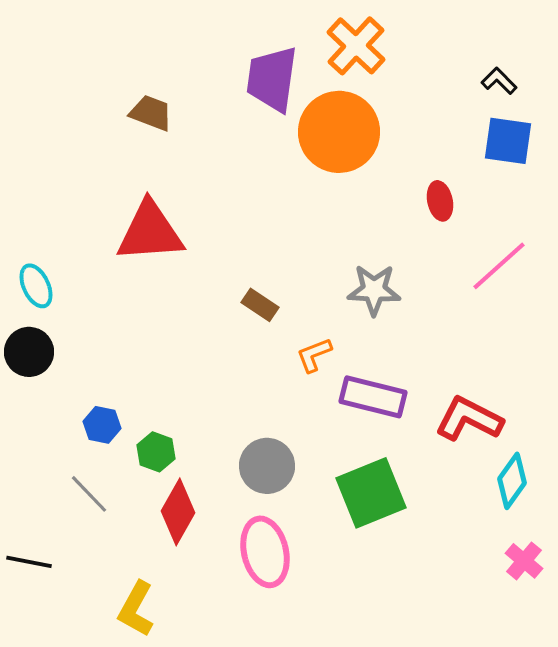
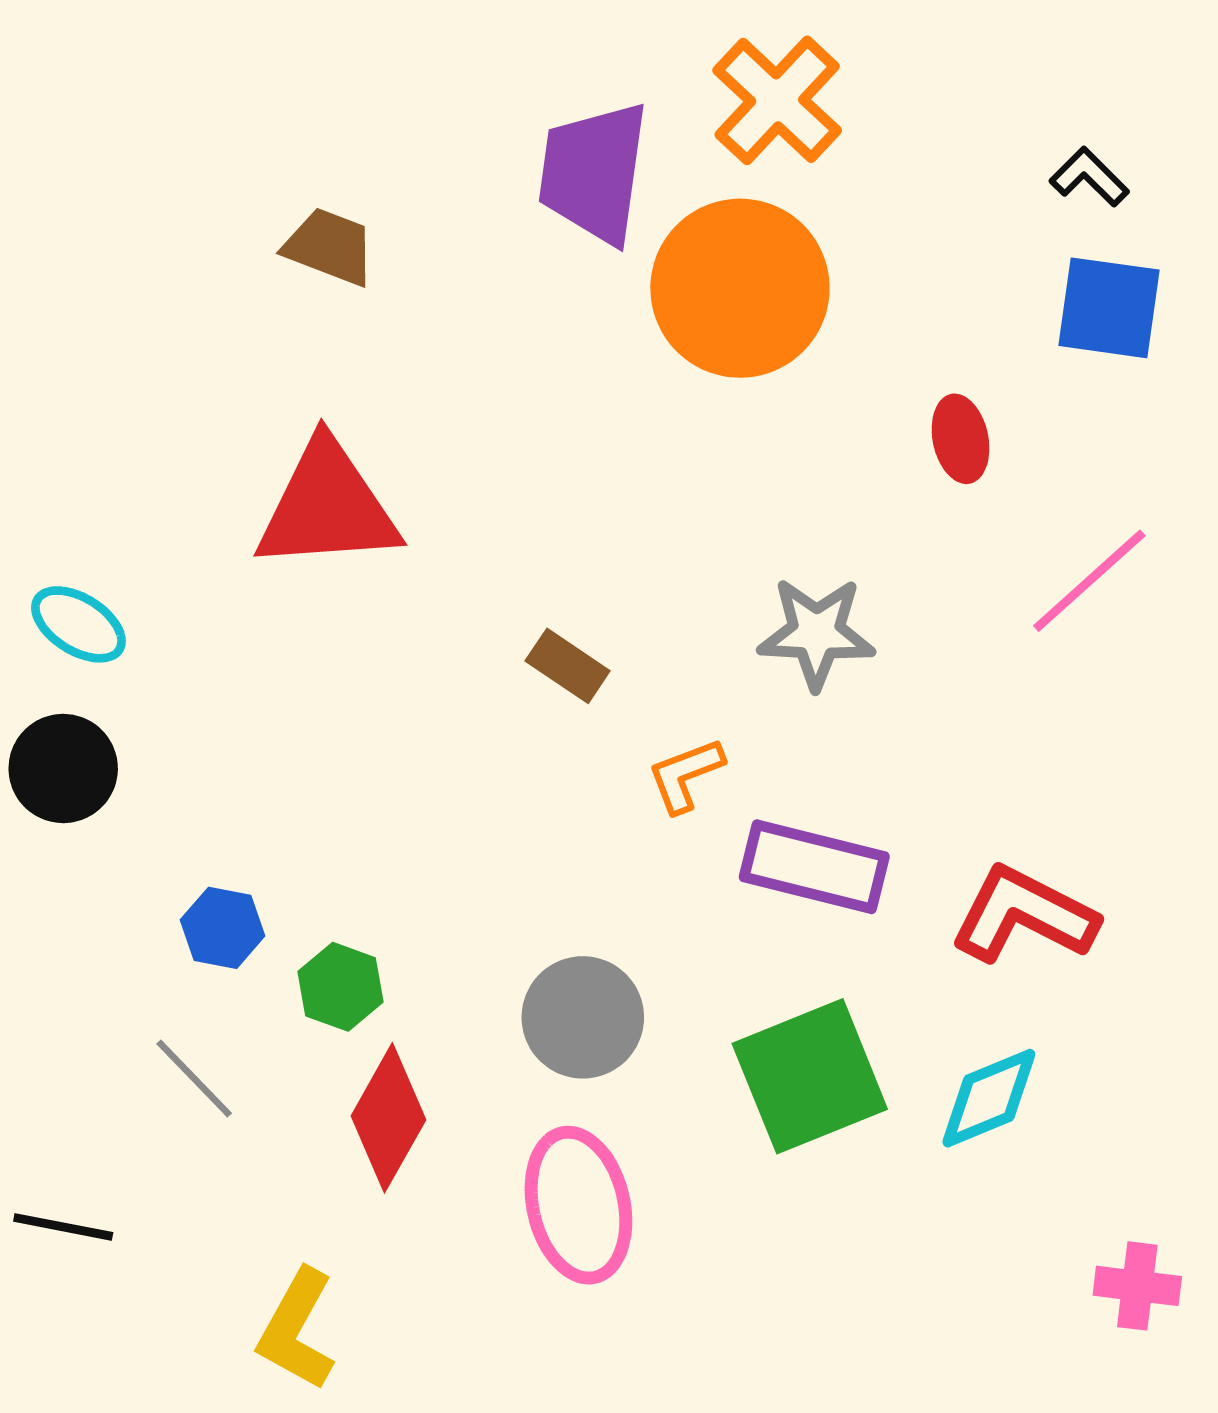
cyan ellipse: (36, 286) -> (78, 624), turned -33
cyan diamond: (512, 481) -> (989, 1098), moved, turned 32
pink cross: (524, 561) -> (1137, 1286), moved, turned -33

